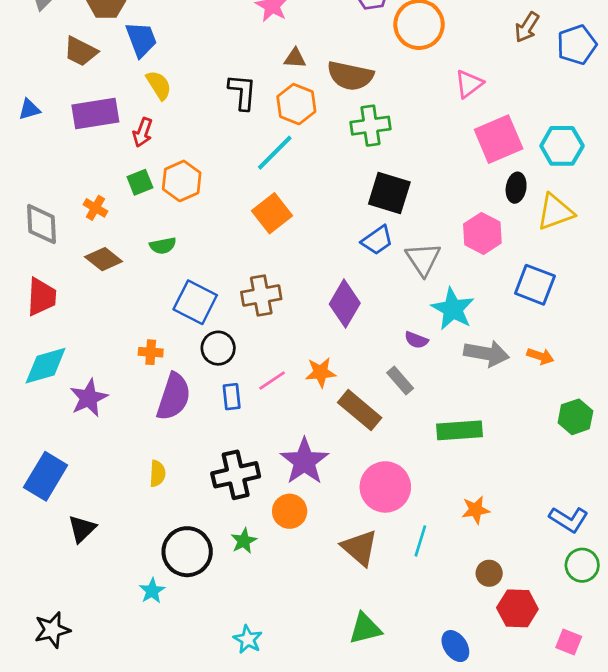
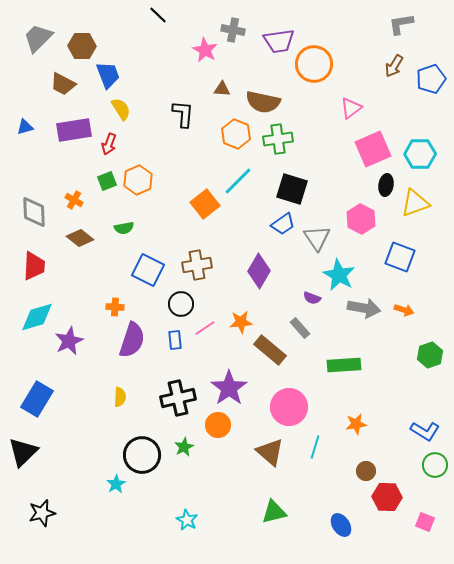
orange hexagon: (296, 104) -> (236, 134), moved
cyan line: (275, 153) -> (238, 181), moved
black circle: (218, 348) -> (181, 304), moved
black triangle: (82, 529) -> (23, 452), moved, size x1.4

